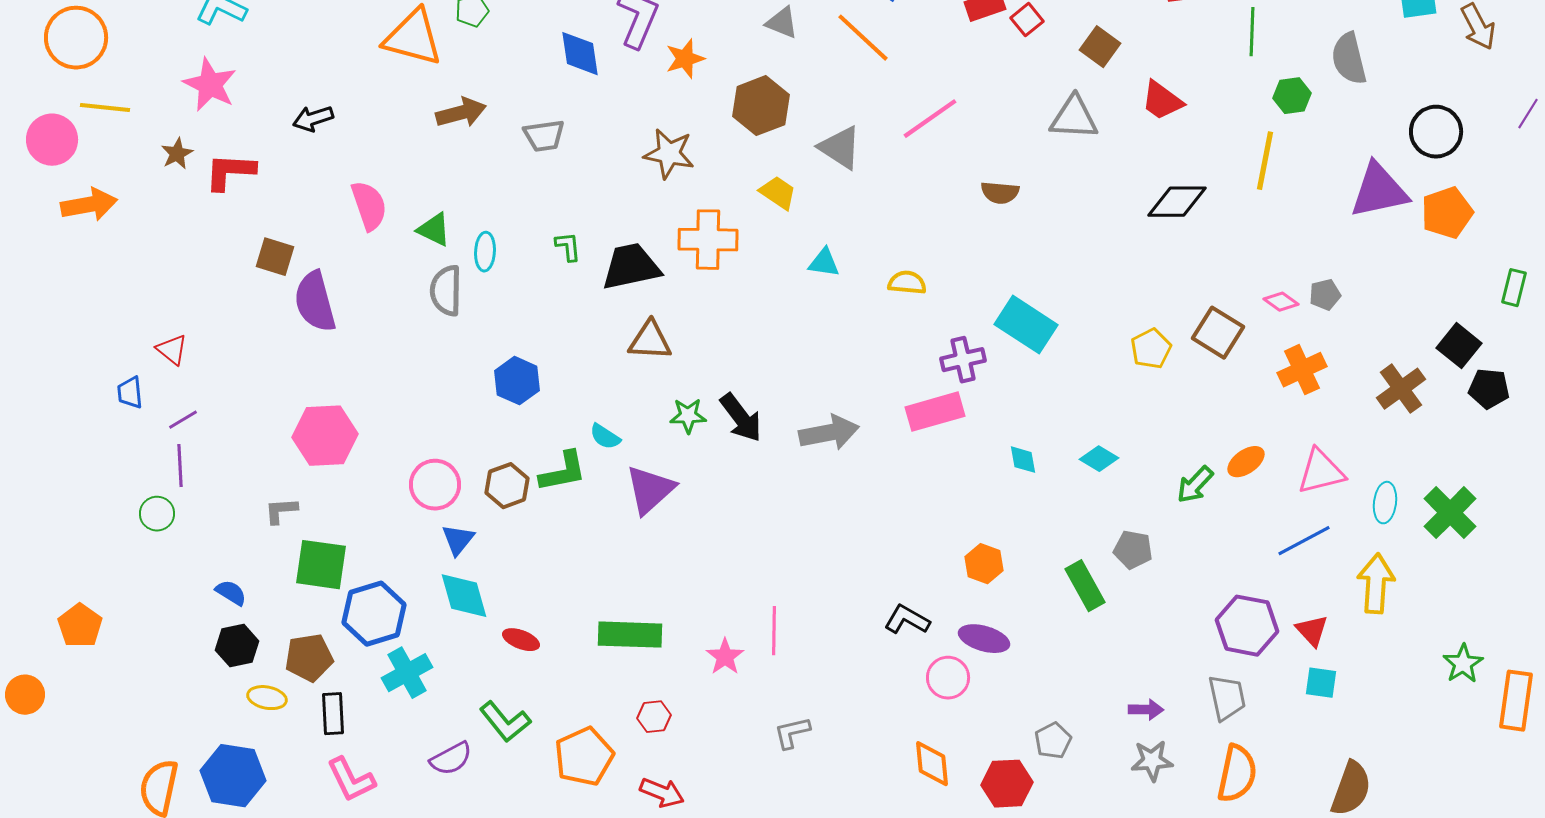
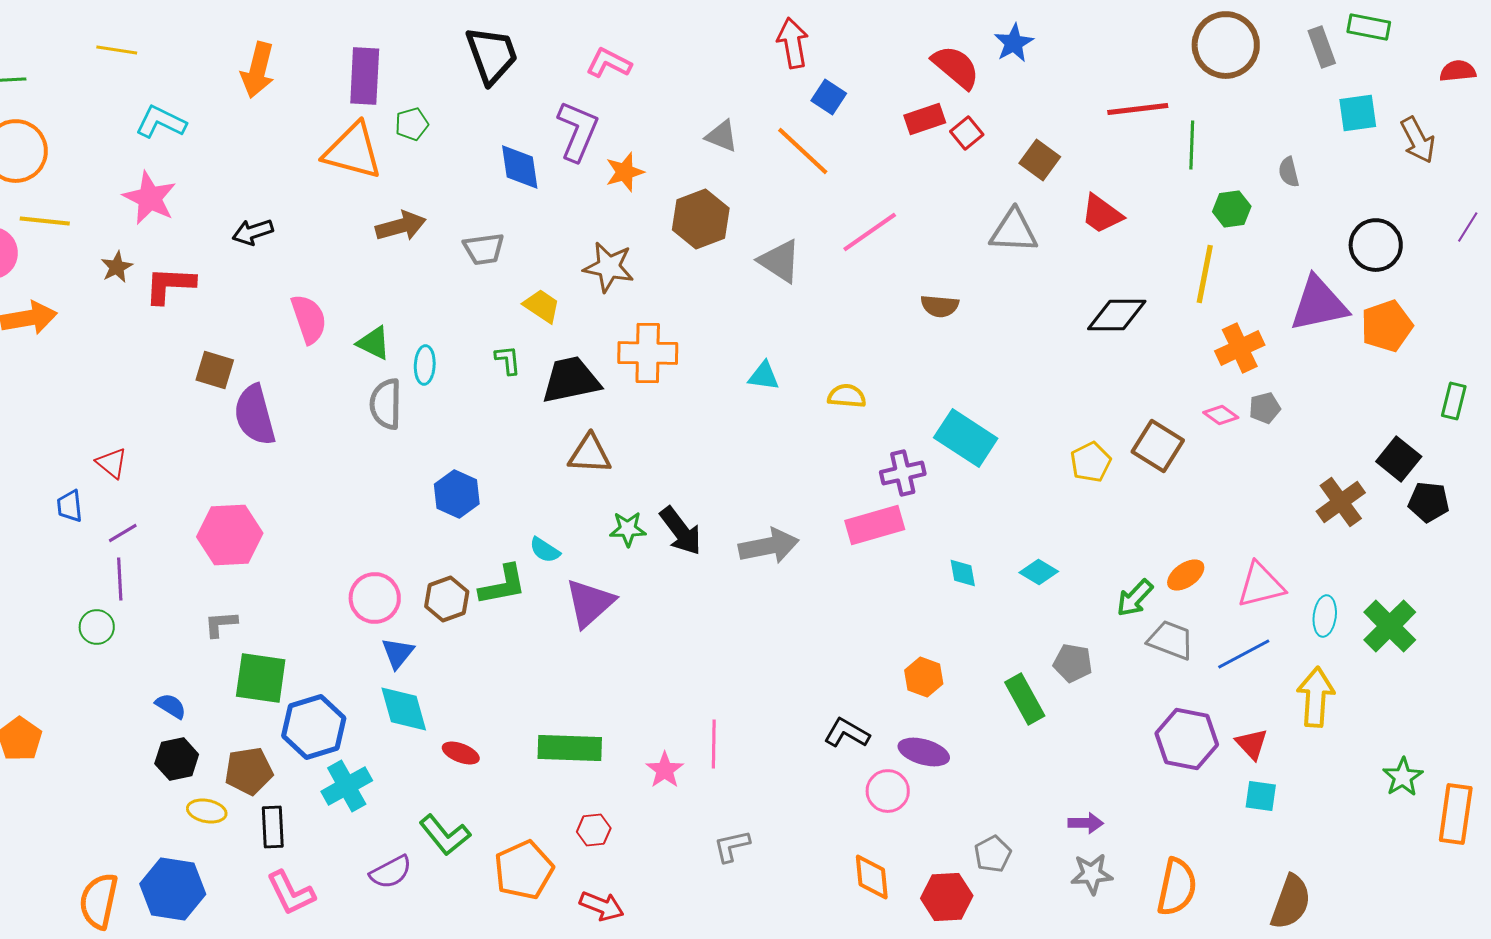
gray semicircle: (1349, 59) -> (1289, 172), size x0.6
yellow trapezoid: (778, 193) -> (542, 306), moved
orange cross: (1302, 370) -> (1240, 348), moved
pink hexagon: (325, 436) -> (230, 535), moved
gray trapezoid: (1227, 698) -> (1171, 640), moved, turned -57

